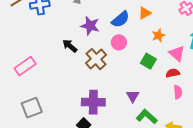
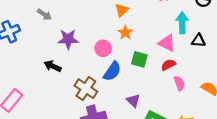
blue semicircle: (120, 19) -> (112, 71), moved
orange star: (158, 35) -> (125, 33), moved
brown cross: (96, 59) -> (86, 89), moved

